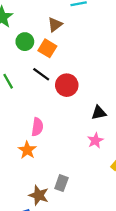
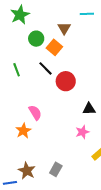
brown triangle: (55, 24) -> (64, 28), turned -32
pink semicircle: (37, 127) -> (35, 113), turned -49
gray rectangle: (61, 183) -> (56, 169), moved

